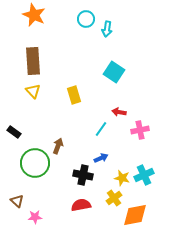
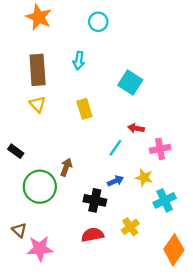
cyan arrow: (107, 29) -> (79, 61), moved
yellow star: (122, 178) -> (144, 178), moved
orange diamond: (135, 215) -> (174, 250), moved, turned -44
pink star: (35, 217) -> (40, 249), size x1.6

